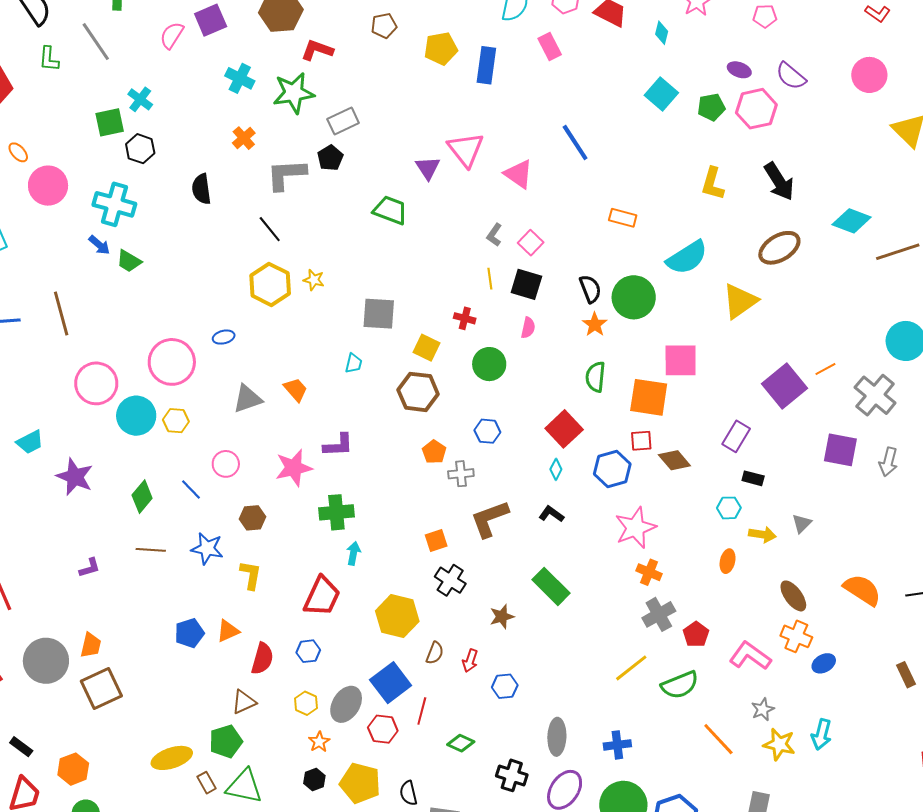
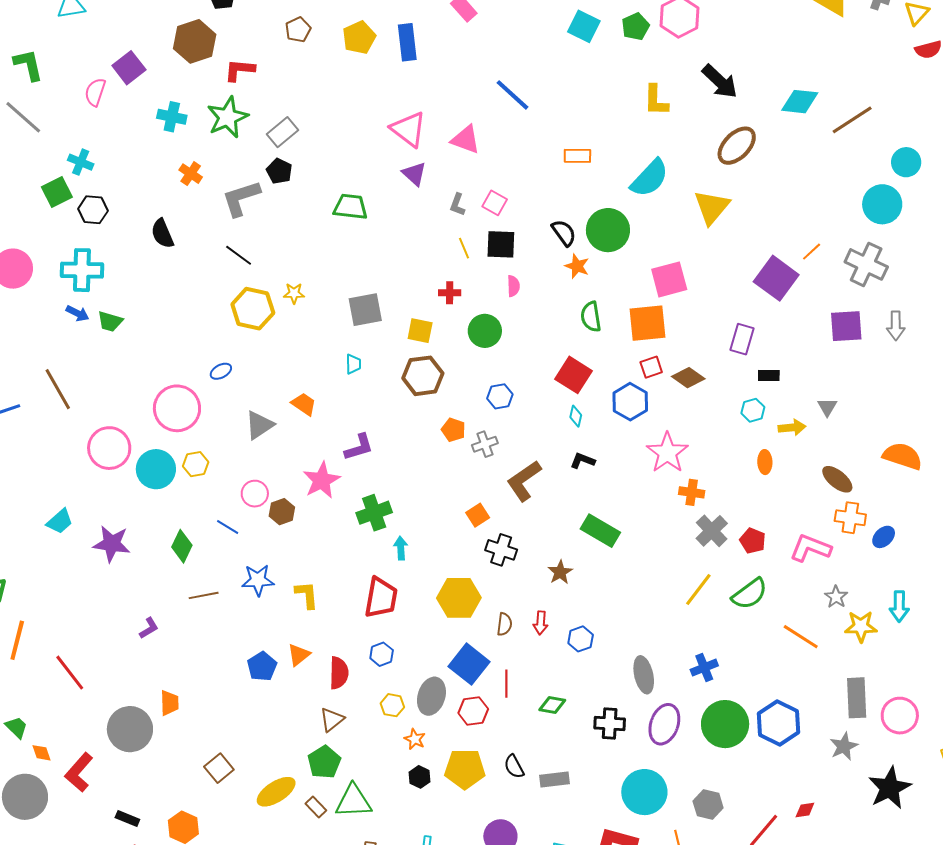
purple triangle: (428, 168) -> (414, 174), moved
brown hexagon: (252, 518) -> (282, 512), moved
brown square: (101, 689) -> (219, 768), moved, size x0.7

